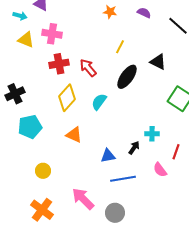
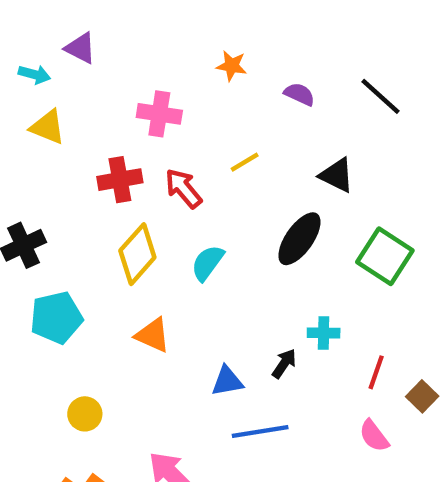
purple semicircle: (144, 13) -> (299, 94), moved
pink cross: (52, 34) -> (159, 114), moved
yellow line: (120, 47) -> (245, 162), moved, turned 32
black ellipse: (127, 77) -> (299, 239), moved
pink semicircle: (160, 170) -> (374, 436), moved

